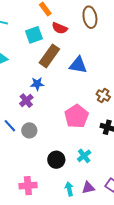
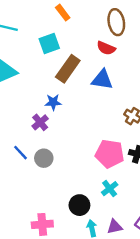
red semicircle: (60, 28) -> (106, 48), moved
pink pentagon: (76, 116) -> (110, 154), moved, turned -30
black circle: (56, 160) -> (79, 205), moved

